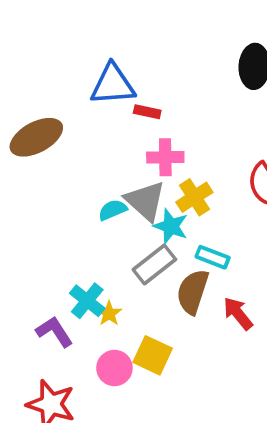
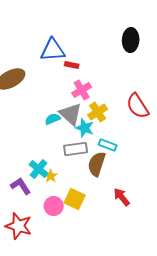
pink cross: (165, 157) -> (82, 90), turned -30
gray rectangle: (154, 264) -> (76, 149), turned 30
red arrow: (238, 313) -> (122, 197), moved

